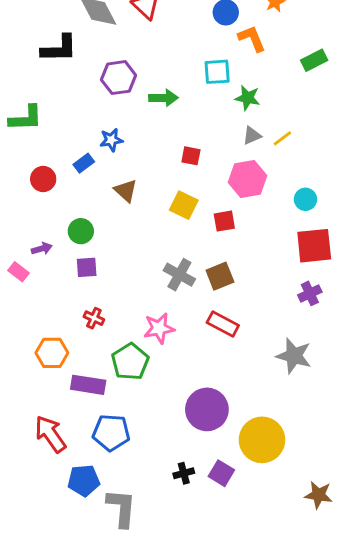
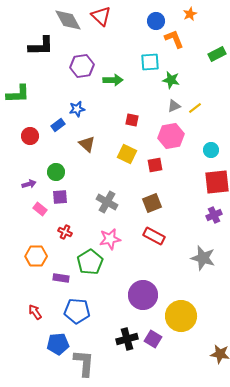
pink rectangle: (19, 272) -> (40, 209), moved
gray cross: (179, 275) -> (107, 202), moved
purple rectangle: (88, 385) -> (61, 278), size x0.7
red arrow: (50, 434) -> (35, 312), size x0.6
black cross: (184, 473) -> (127, 339), size x1.5

